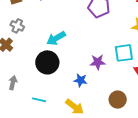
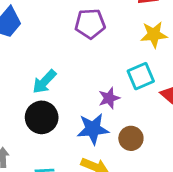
blue star: (81, 80) -> (93, 129), size x1.6
brown circle: (118, 100) -> (131, 138), moved

